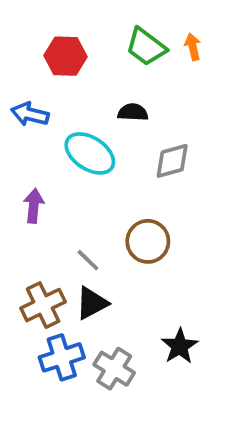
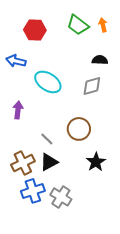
black semicircle: (133, 112) -> (100, 60), moved
black star: (180, 346) -> (96, 162), moved

